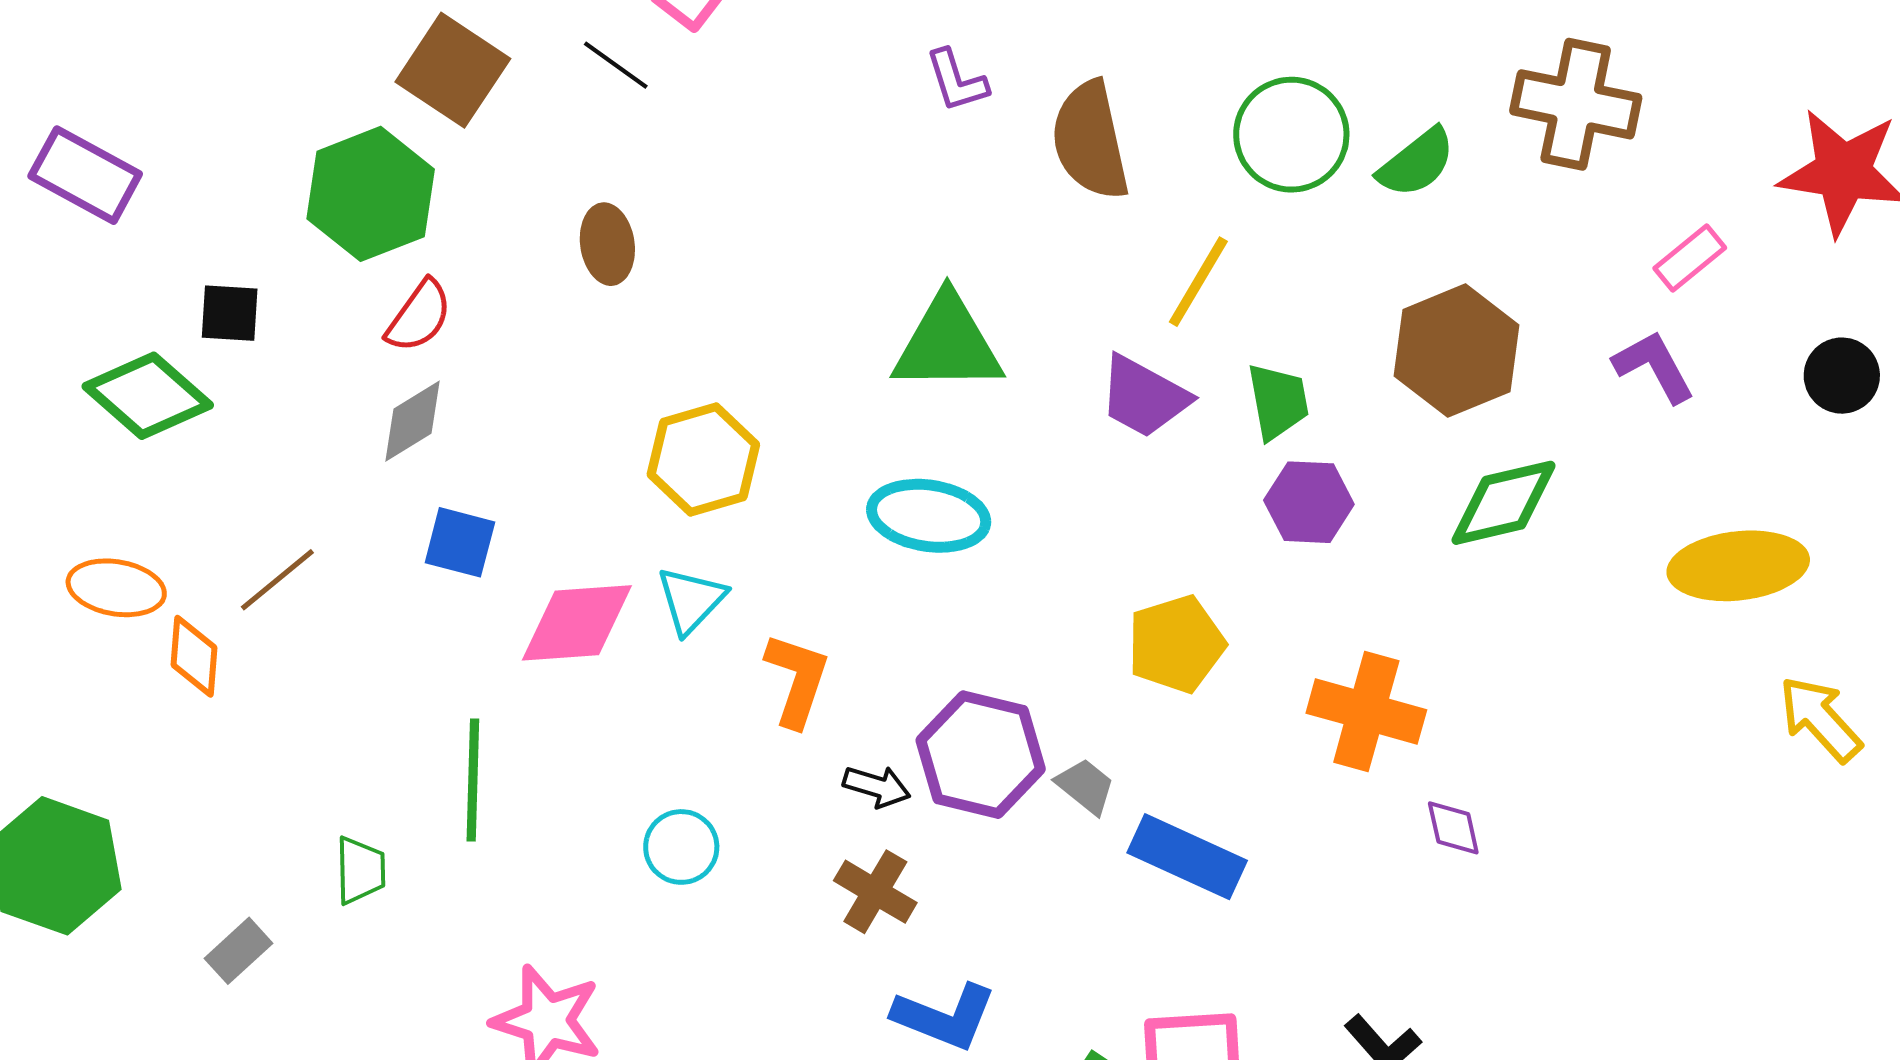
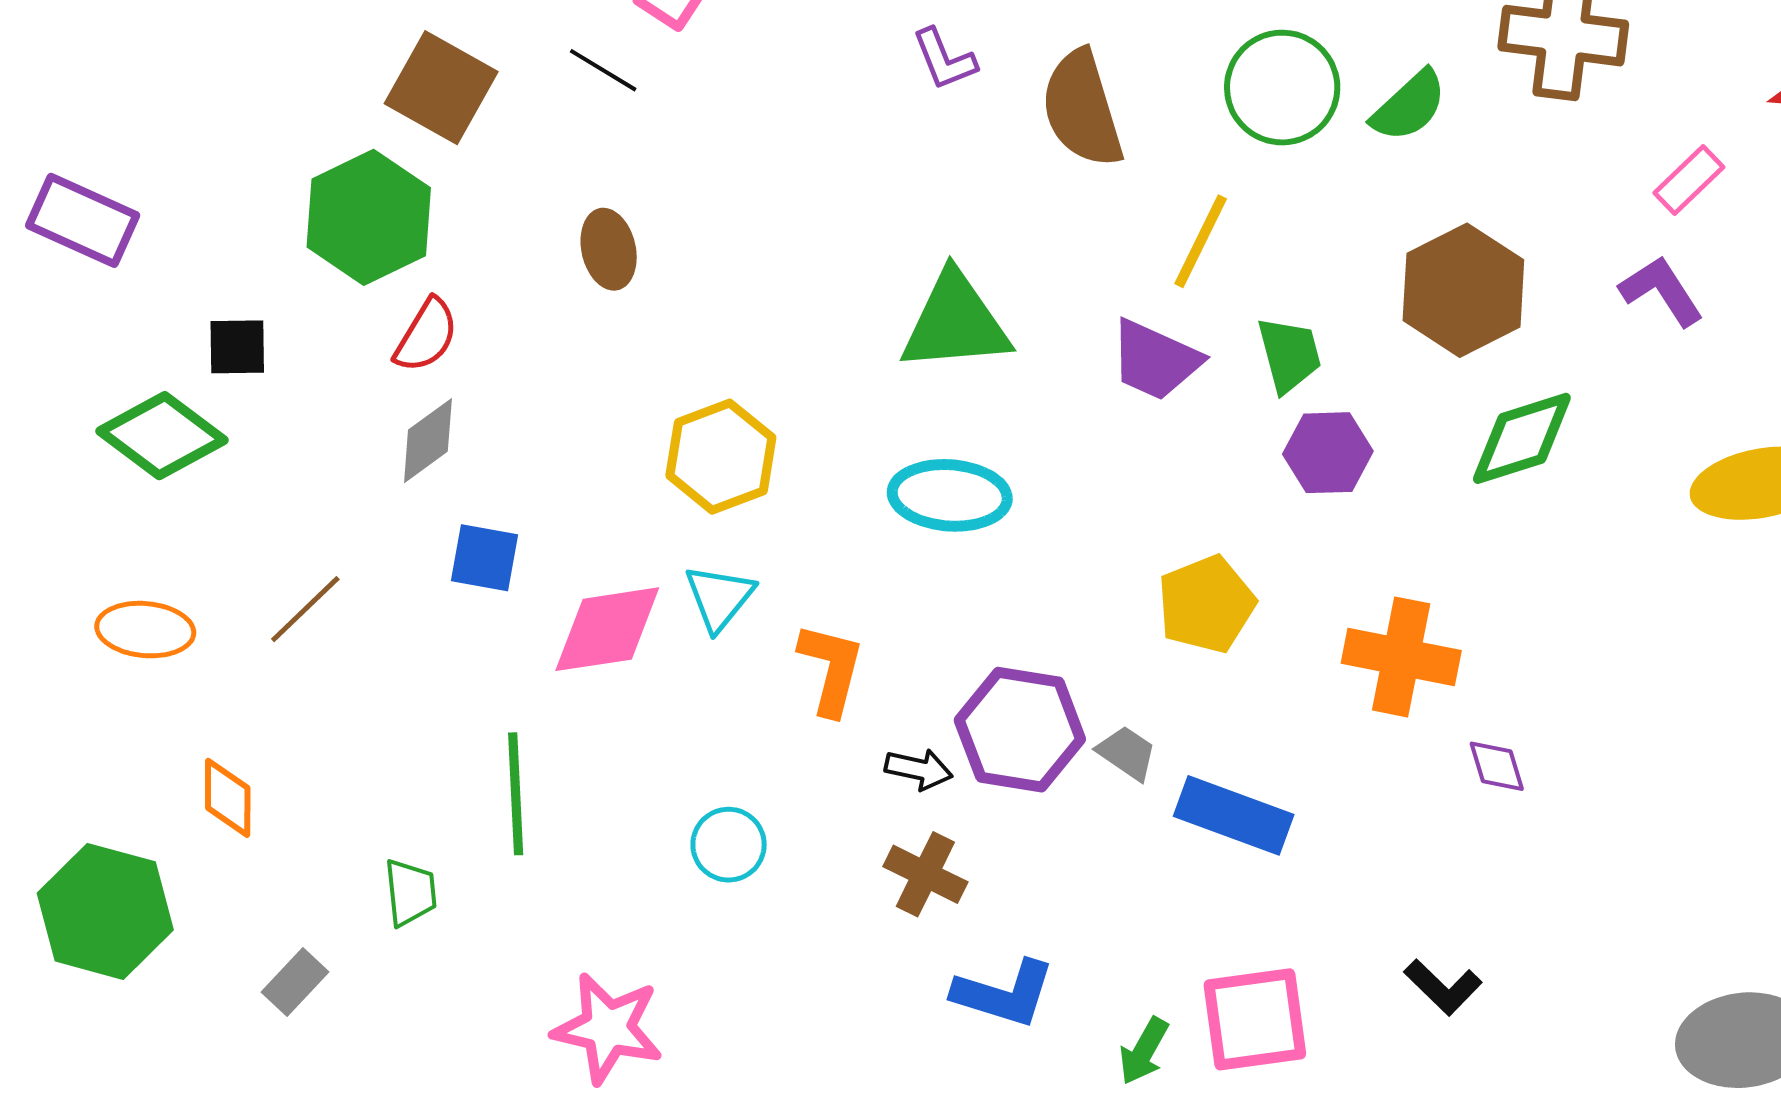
orange diamond: (194, 656) -> (228, 798), moved

